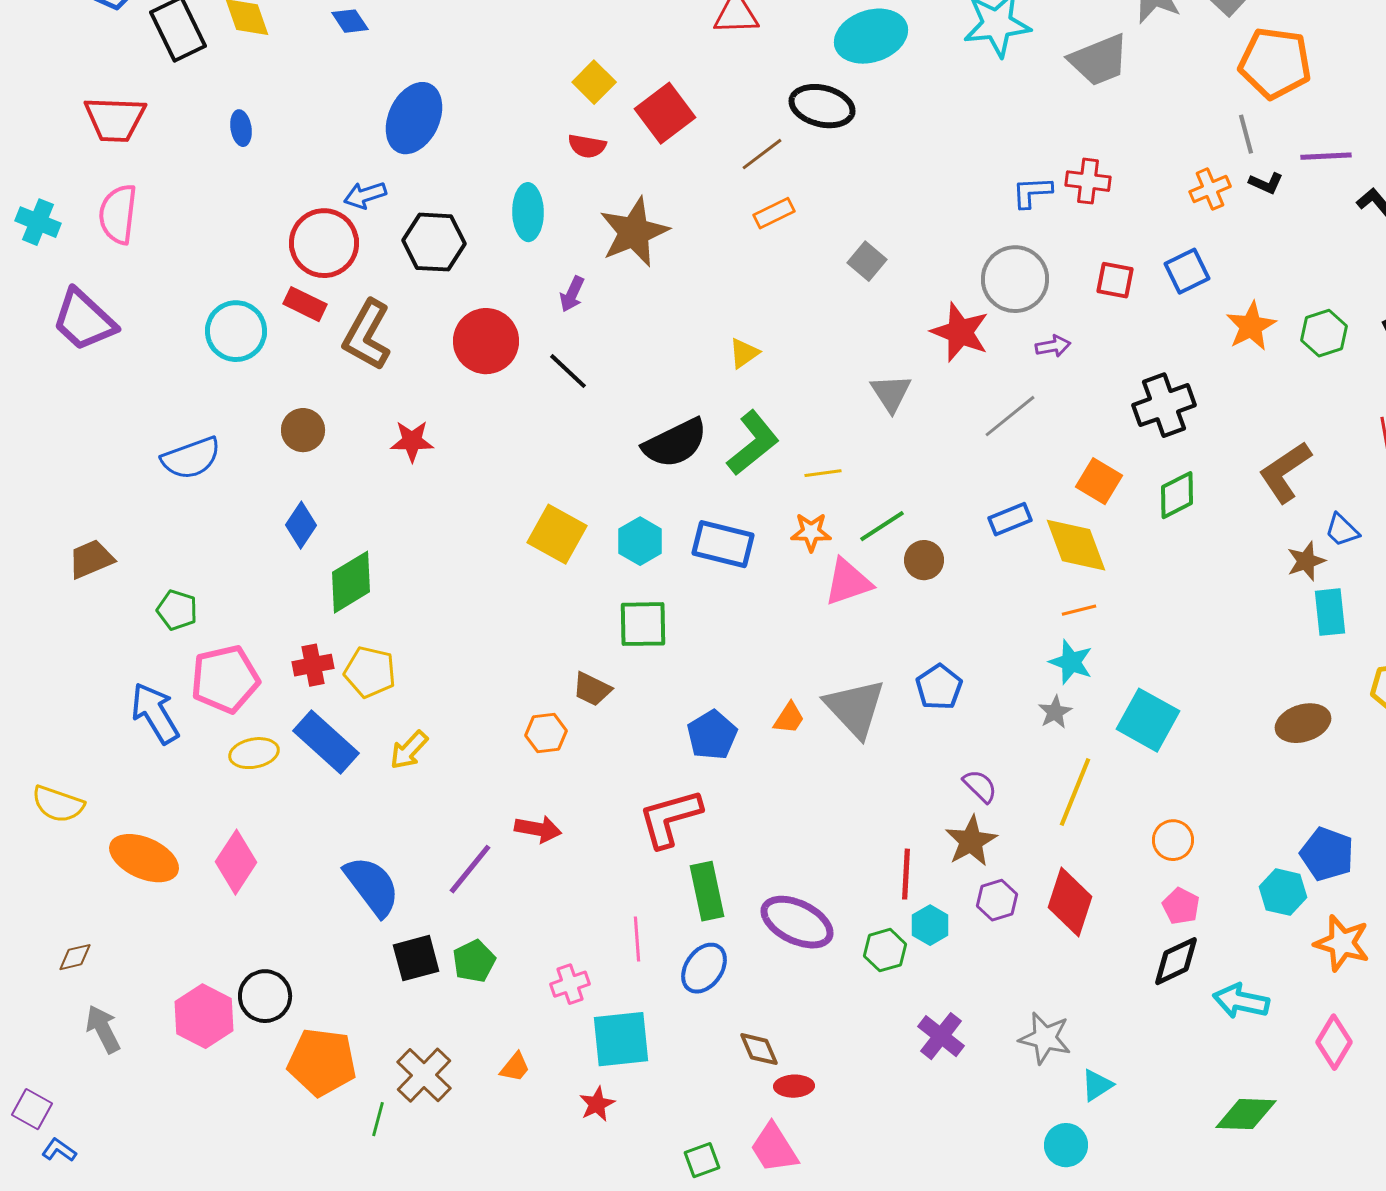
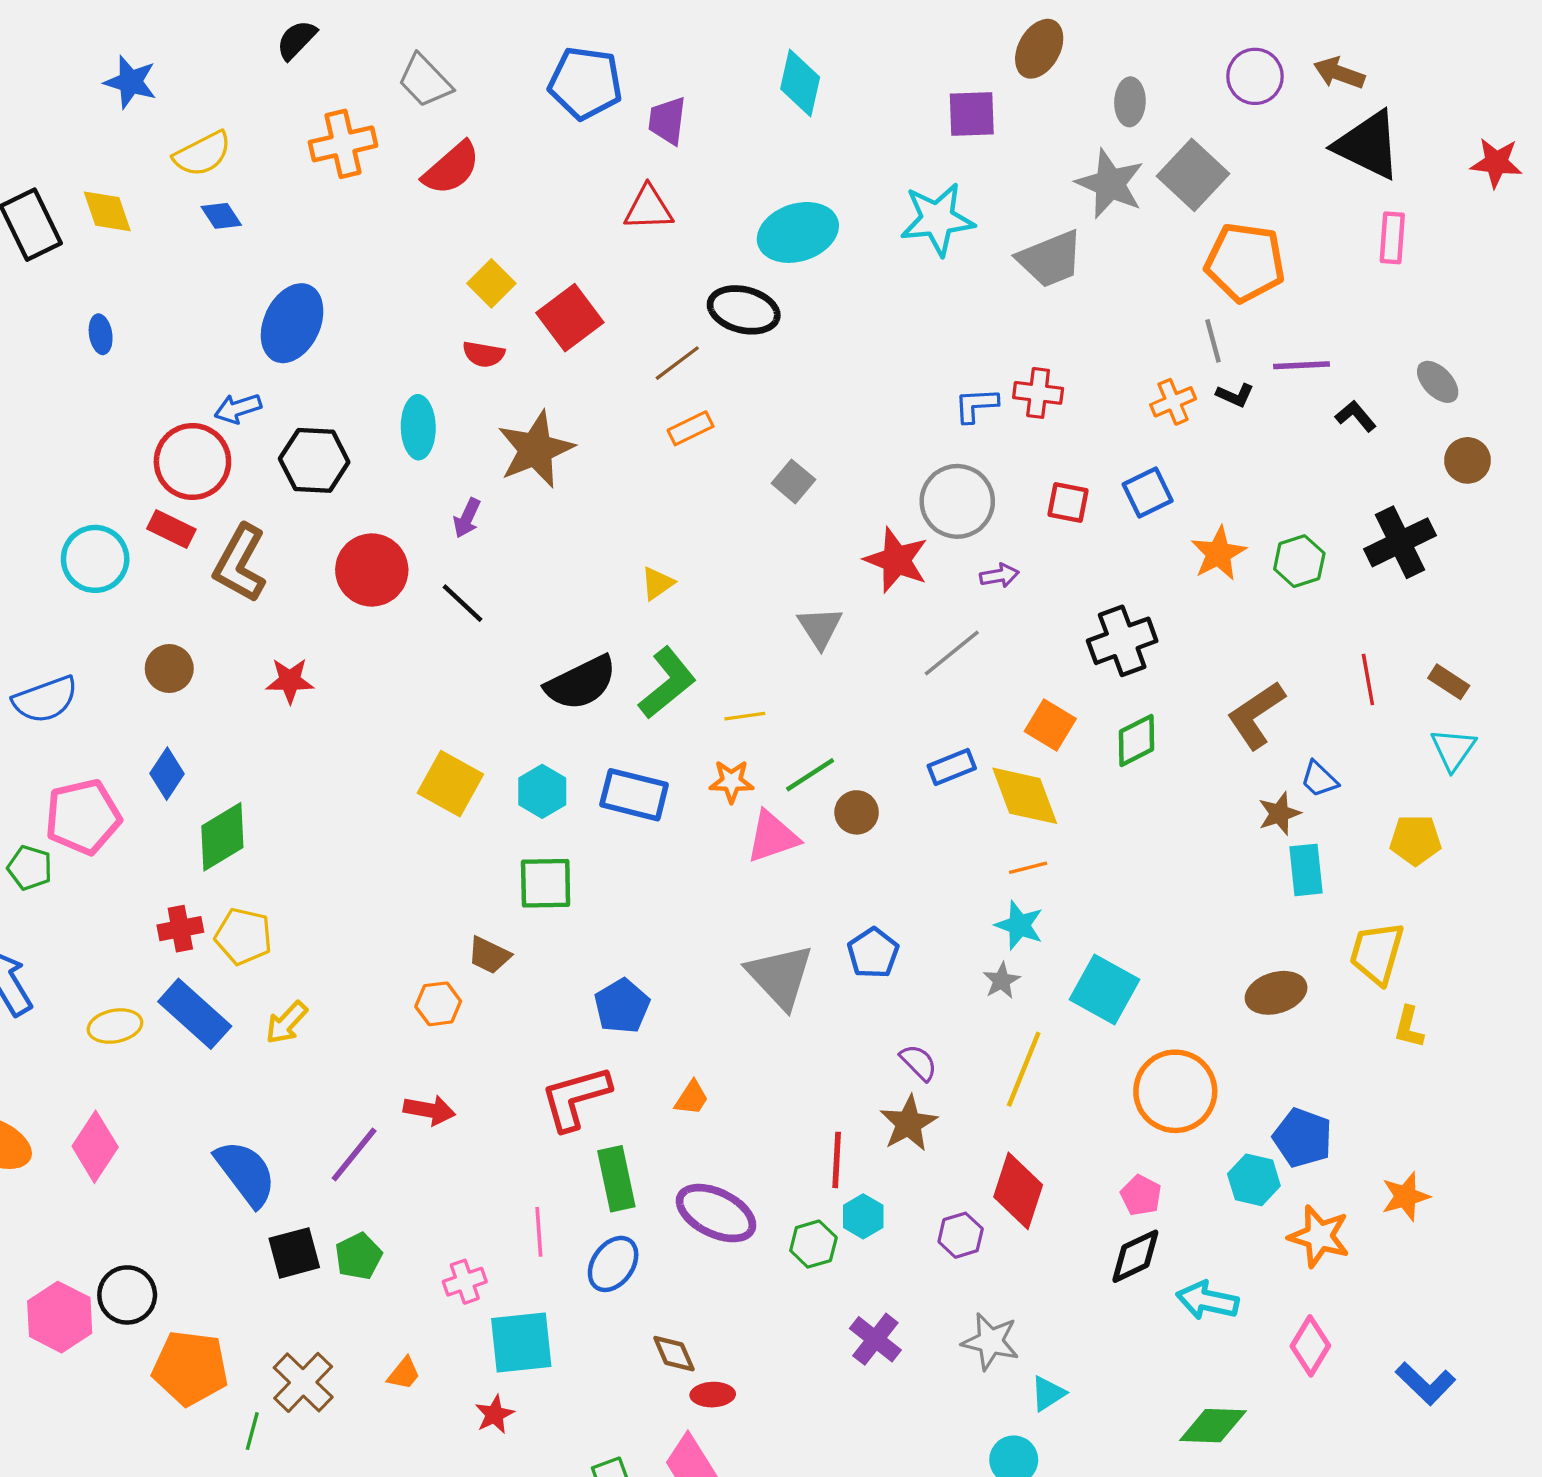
pink pentagon: (225, 679) -> (83, 817), moved
orange trapezoid: (789, 718) -> (692, 1098), moved
orange circle: (1173, 840) -> (1175, 1091), moved, size x1.8
purple hexagon: (997, 900) -> (961, 1235), moved

